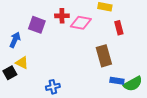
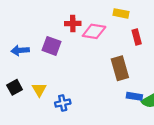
purple square: (37, 25) -> (52, 46), moved
blue arrow: (15, 40) -> (20, 50), turned -119
yellow triangle: (22, 63) -> (39, 90), moved, turned 32

